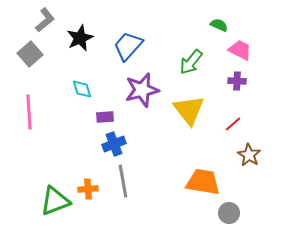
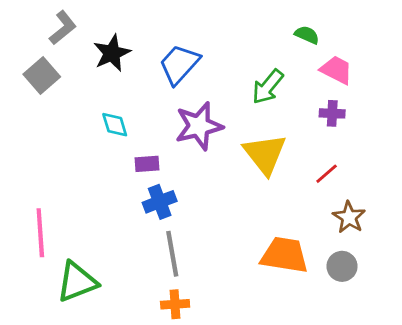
pink line: (29, 112) -> (40, 233), moved
orange cross: (88, 189) -> (175, 304), moved
gray circle: (229, 213) -> (342, 266), moved

